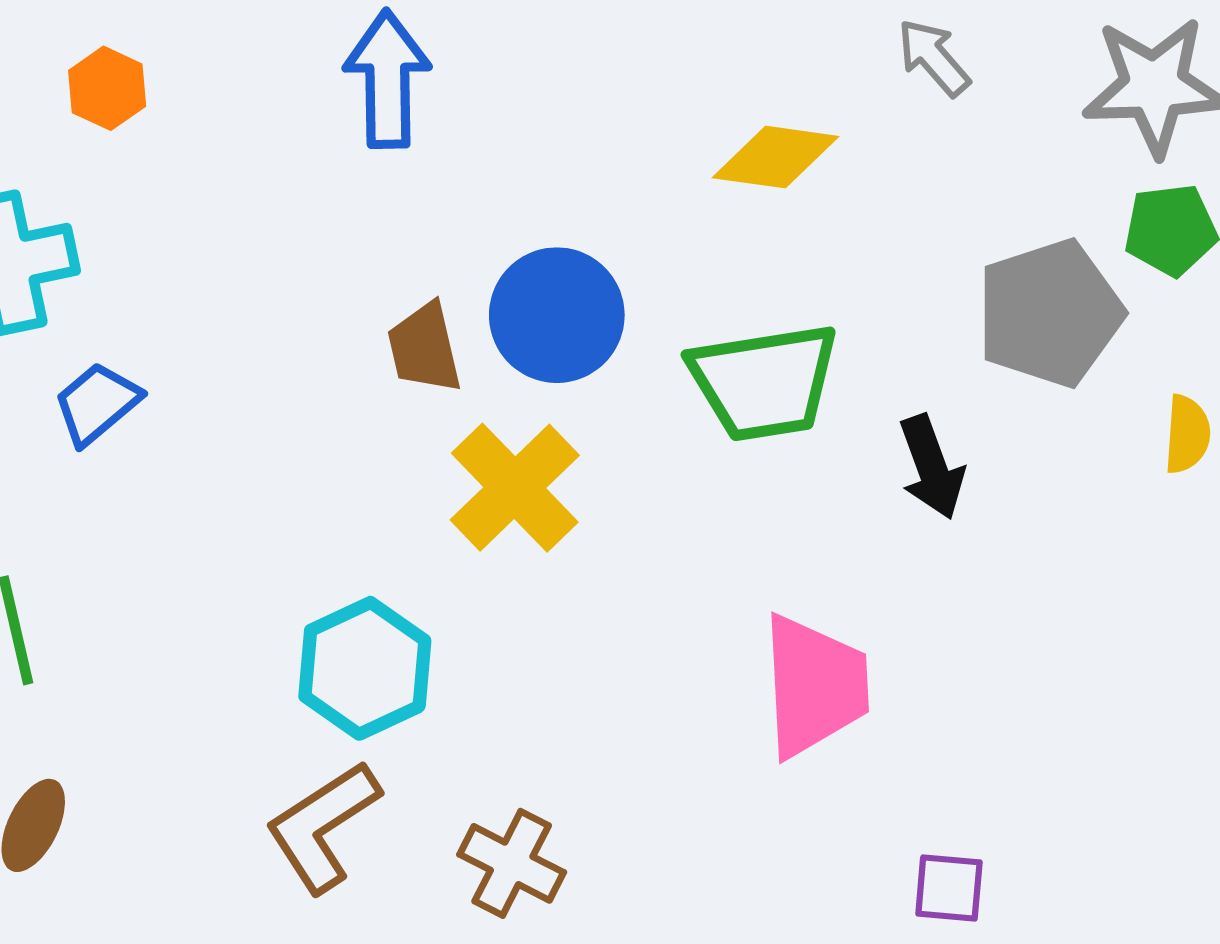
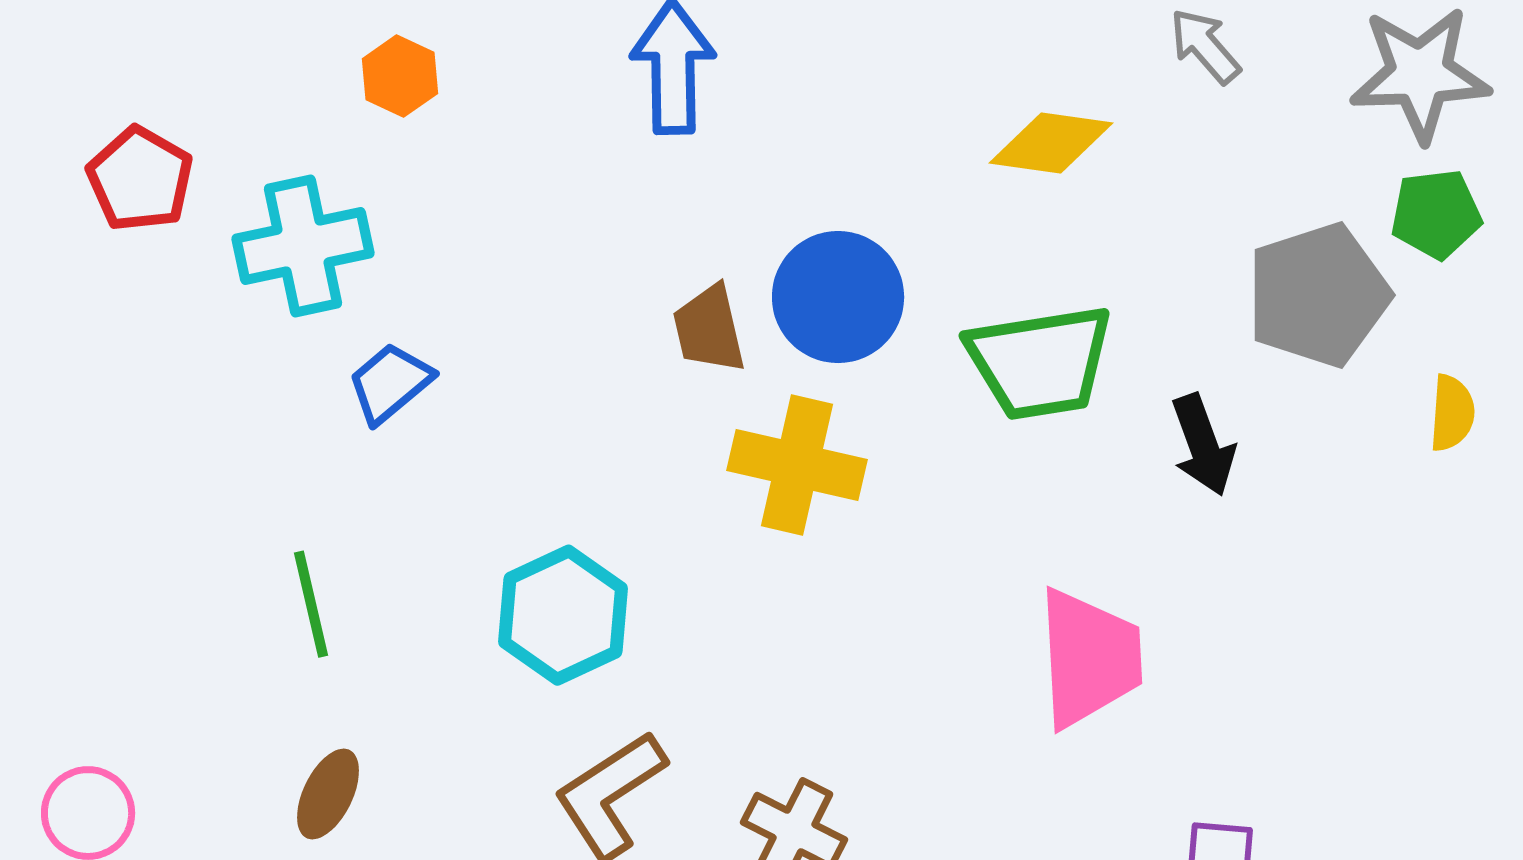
yellow cross: (515, 488) -> (797, 465), turned -33
cyan hexagon: (365, 668) -> (563, 615), moved

